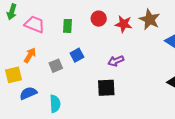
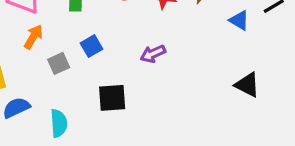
orange arrow: (30, 55) -> (33, 37), moved
black square: (106, 88) -> (112, 98), moved

